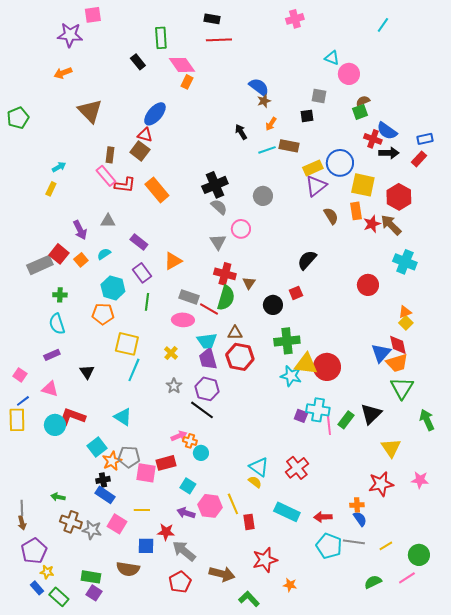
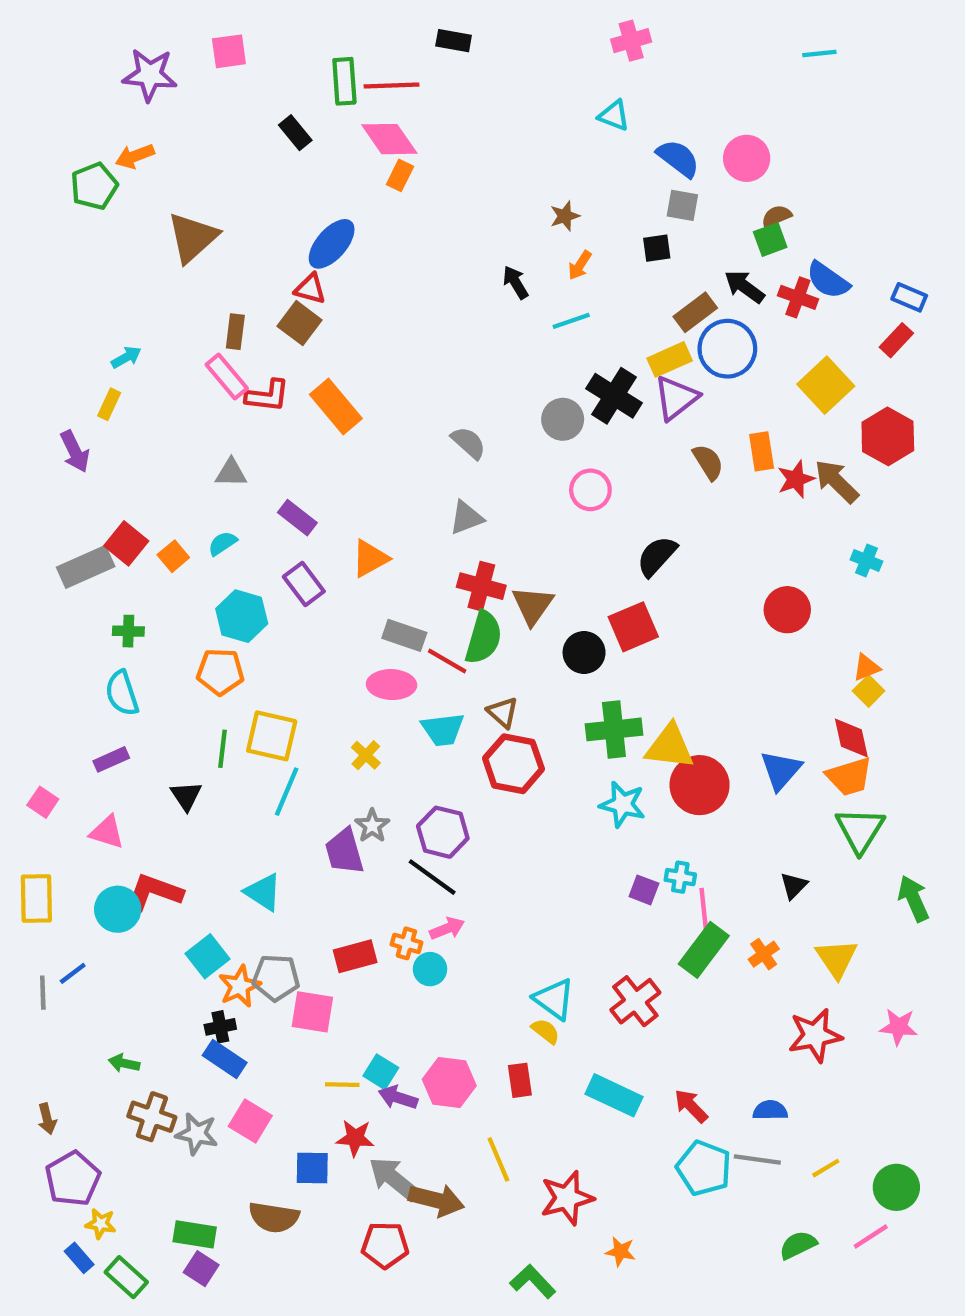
pink square: (93, 15) -> (229, 51), moved
cyan line: (383, 25) -> (819, 53), turned 49
red line: (219, 40) -> (391, 86), moved
cyan triangle: (332, 58) -> (614, 116), moved
blue semicircle: (259, 87) -> (678, 158), moved
brown triangle: (90, 111) -> (193, 237), turned 32
green pentagon: (18, 118) -> (94, 186), moved
blue rectangle: (425, 139) -> (909, 297), turned 35
brown rectangle: (289, 146) -> (695, 312), moved, turned -48
black arrow: (389, 153) -> (744, 287), moved, turned -144
black cross: (215, 185) -> (614, 396), moved, turned -35
yellow square: (363, 185) -> (826, 385), moved, turned 35
red hexagon: (399, 197) -> (888, 436), moved
pink circle: (241, 229) -> (590, 490), moved
purple arrow: (80, 230) -> (75, 451), moved
gray triangle: (218, 242) -> (466, 518), turned 42
cyan cross: (405, 262) -> (866, 560), size x0.6
brown triangle: (249, 283) -> (533, 605), size x1.5
red square: (296, 293) -> (633, 627), size x1.6
green line: (147, 302) -> (222, 749), moved
brown triangle: (235, 333) -> (503, 712), turned 42
blue triangle: (381, 353) -> (781, 770), moved
purple trapezoid: (208, 359) -> (344, 851), moved
yellow triangle: (306, 364) -> (670, 747), moved
blue line: (23, 401) -> (73, 973), moved
cyan cross: (318, 410) -> (680, 877), size x0.6
black triangle: (371, 414) -> (794, 886), size x0.6
green rectangle: (346, 420) -> (704, 950), moved, size x1.4
pink arrow: (179, 436) -> (447, 928), moved
red rectangle: (166, 463) -> (355, 956), moved
cyan square: (188, 486) -> (381, 1072), moved
yellow line: (233, 504) -> (498, 1159), moved
orange cross: (357, 505) -> (764, 954), moved, turned -32
gray line: (22, 508) -> (43, 993), moved
yellow line: (142, 510) -> (342, 1085), moved
red arrow: (323, 517) -> (691, 1106), turned 48
blue semicircle: (360, 519) -> (770, 1110), turned -56
red rectangle: (249, 522) -> (520, 1080), moved
brown arrow: (222, 574) -> (436, 1200), moved
red pentagon: (180, 582) -> (385, 1245), turned 30

